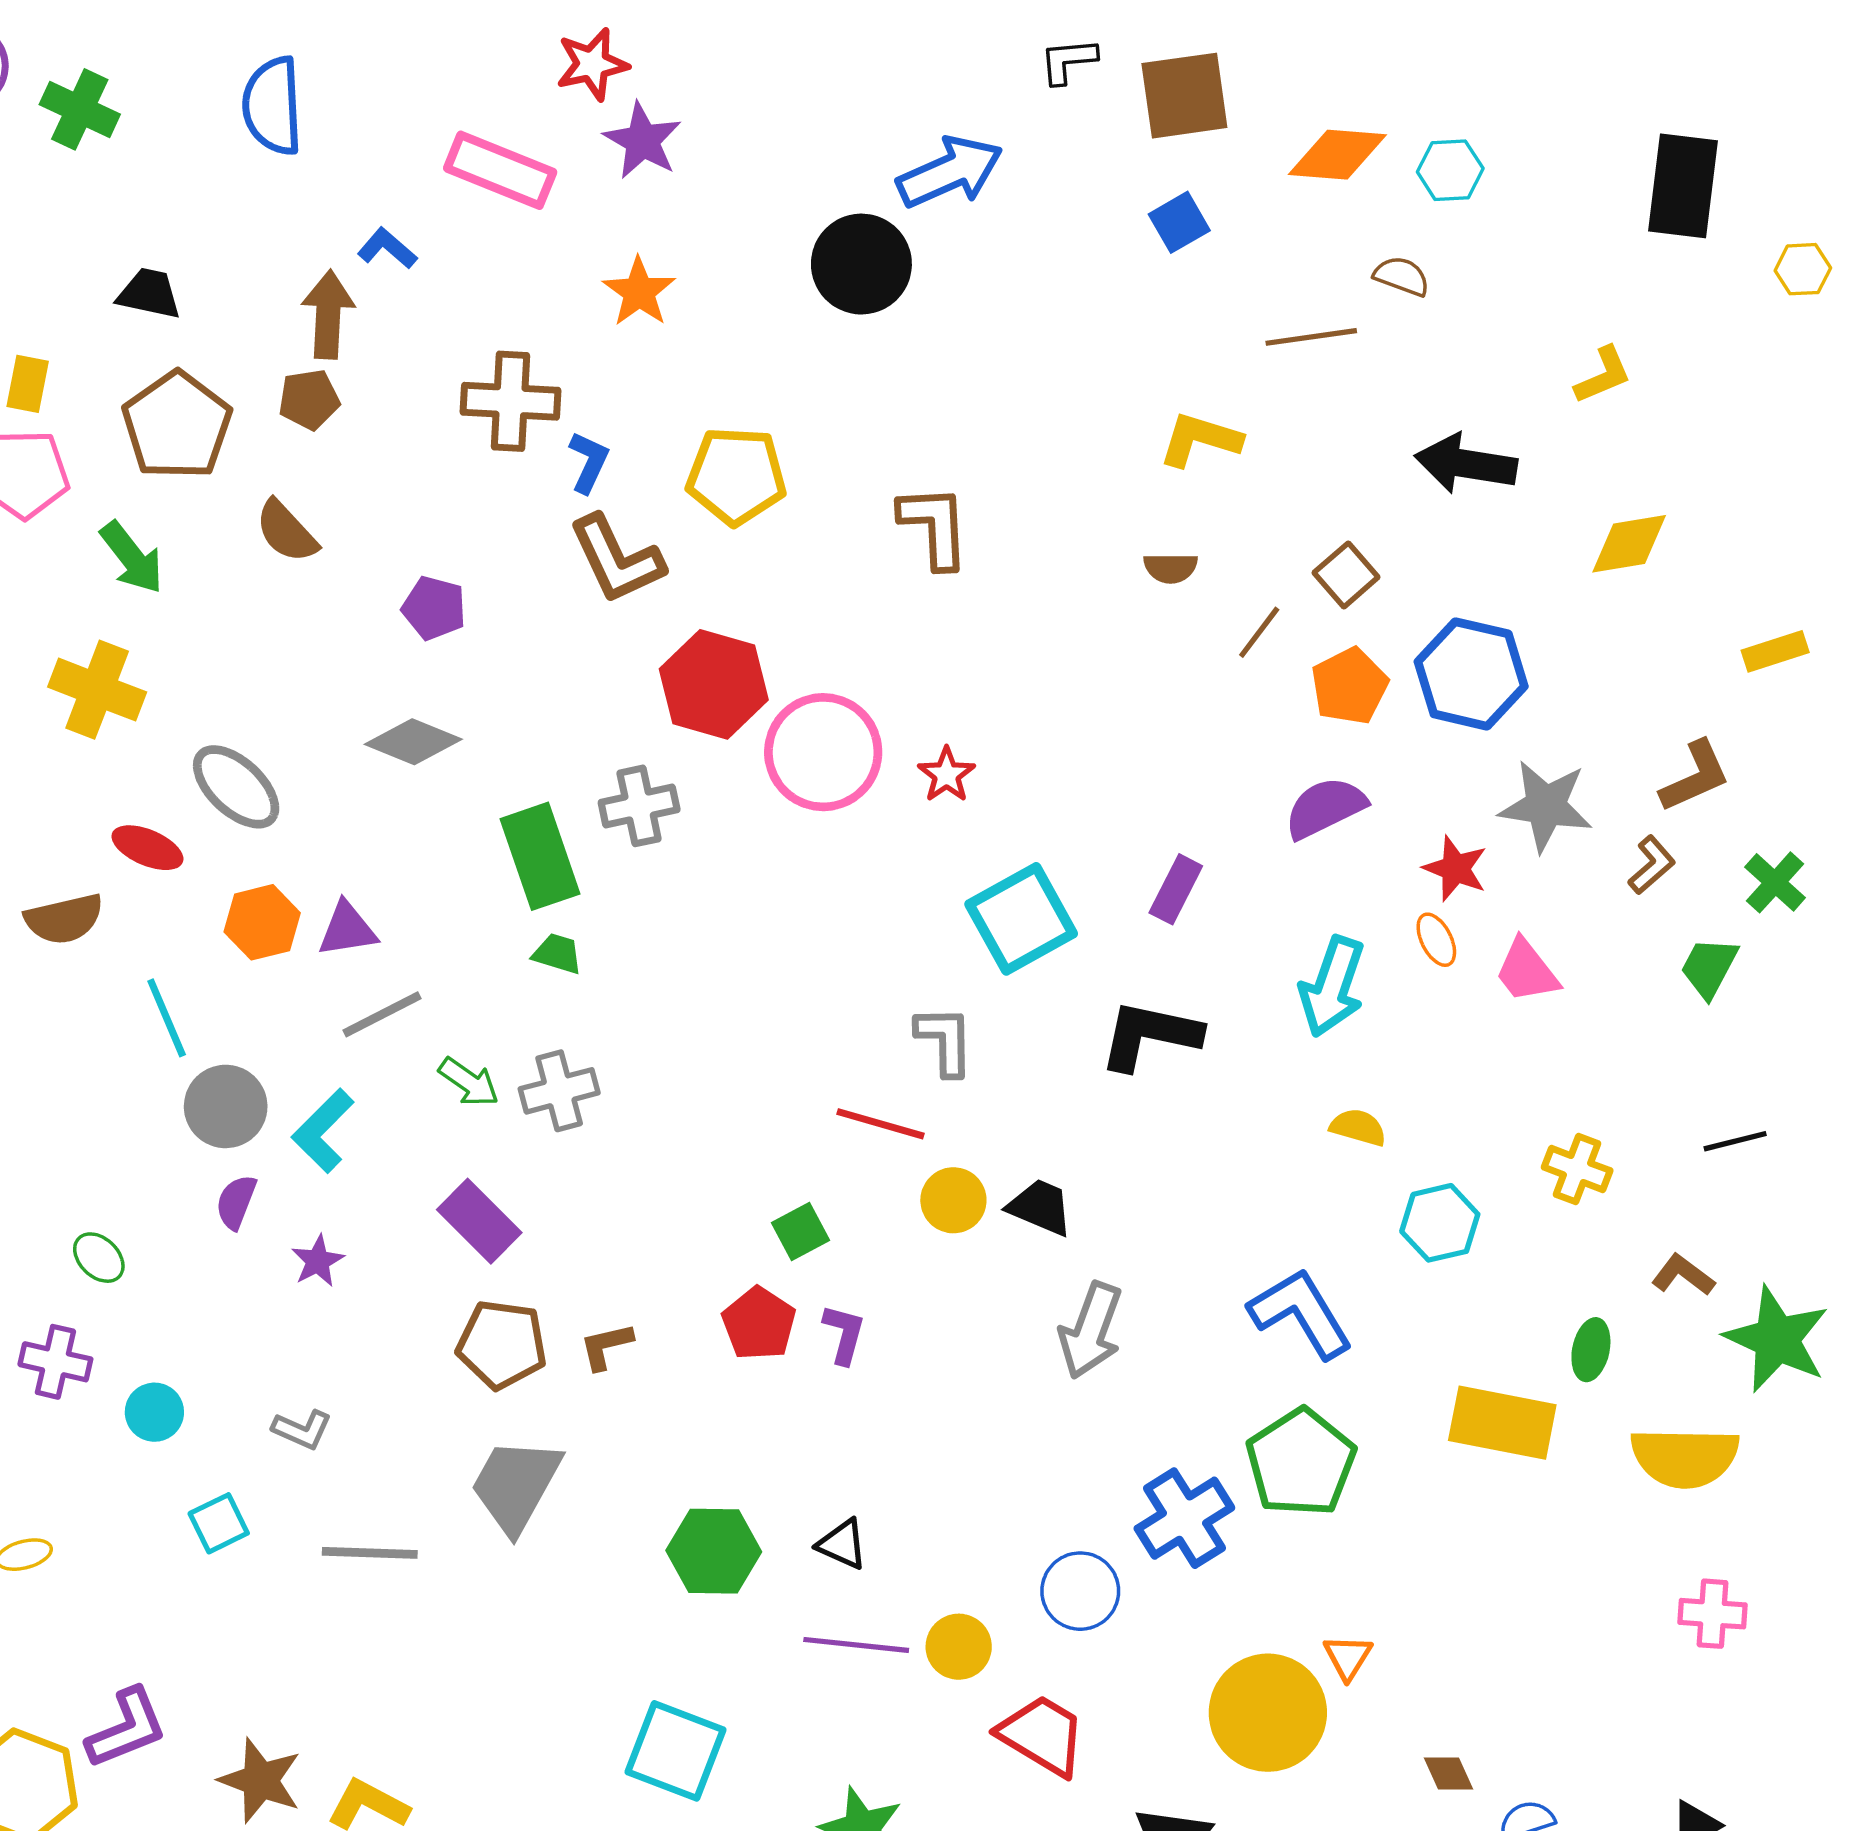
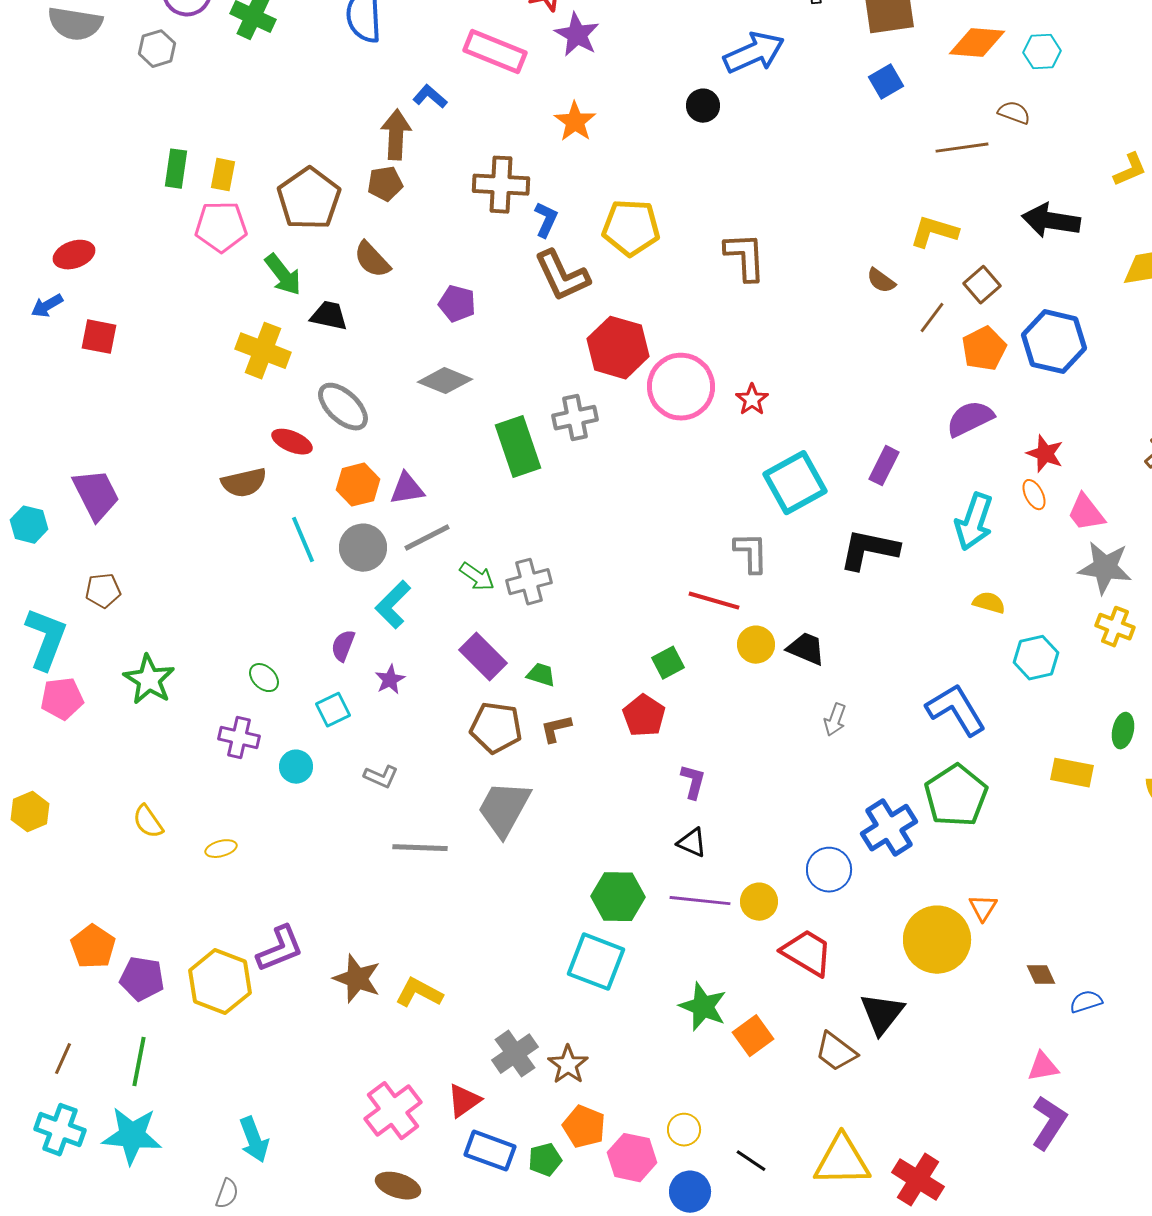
black circle: (861, 264) -> (703, 106), size x0.6
black trapezoid: (149, 294) -> (329, 316), moved
yellow L-shape: (1200, 439) -> (934, 232), moved
brown semicircle: (1171, 568) -> (881, 281), turned 36
gray star: (1546, 806) -> (1105, 568), moved
green trapezoid: (557, 954) -> (541, 675), moved
gray circle: (226, 1106) -> (363, 548), moved
gray arrow: (1091, 1331) -> (835, 720), size x0.6
purple L-shape: (844, 1334) -> (693, 782), moved
yellow rectangle: (1502, 1423) -> (1072, 773), size x0.7
cyan square: (219, 1523) -> (333, 710), moved
green hexagon: (714, 1551) -> (618, 897), moved

